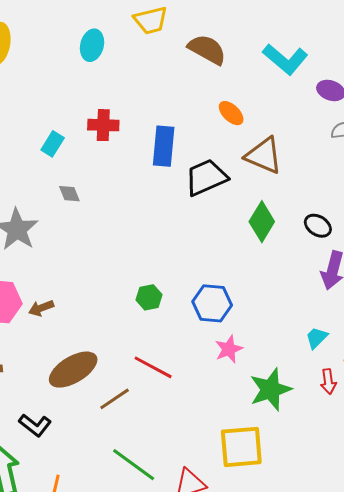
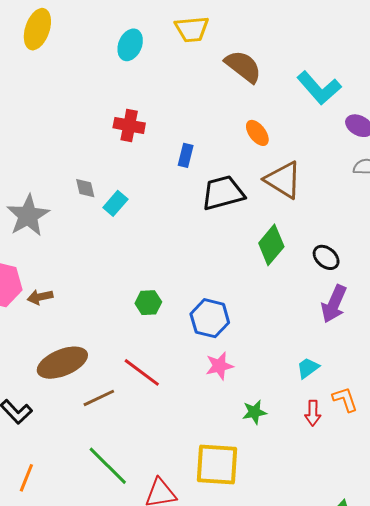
cyan rectangle: (53, 144) -> (115, 203), moved
blue rectangle: (164, 146) -> (186, 155), size x0.6
green star: (270, 389) -> (254, 412), size x0.6

